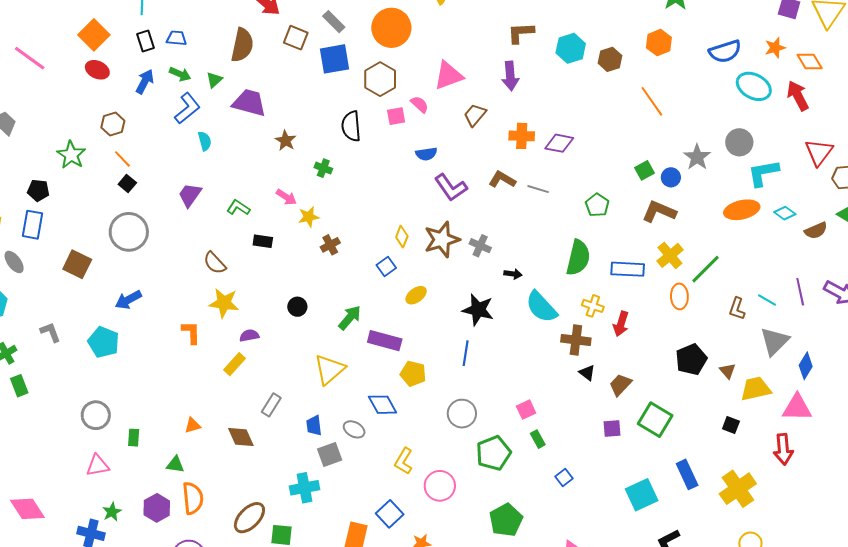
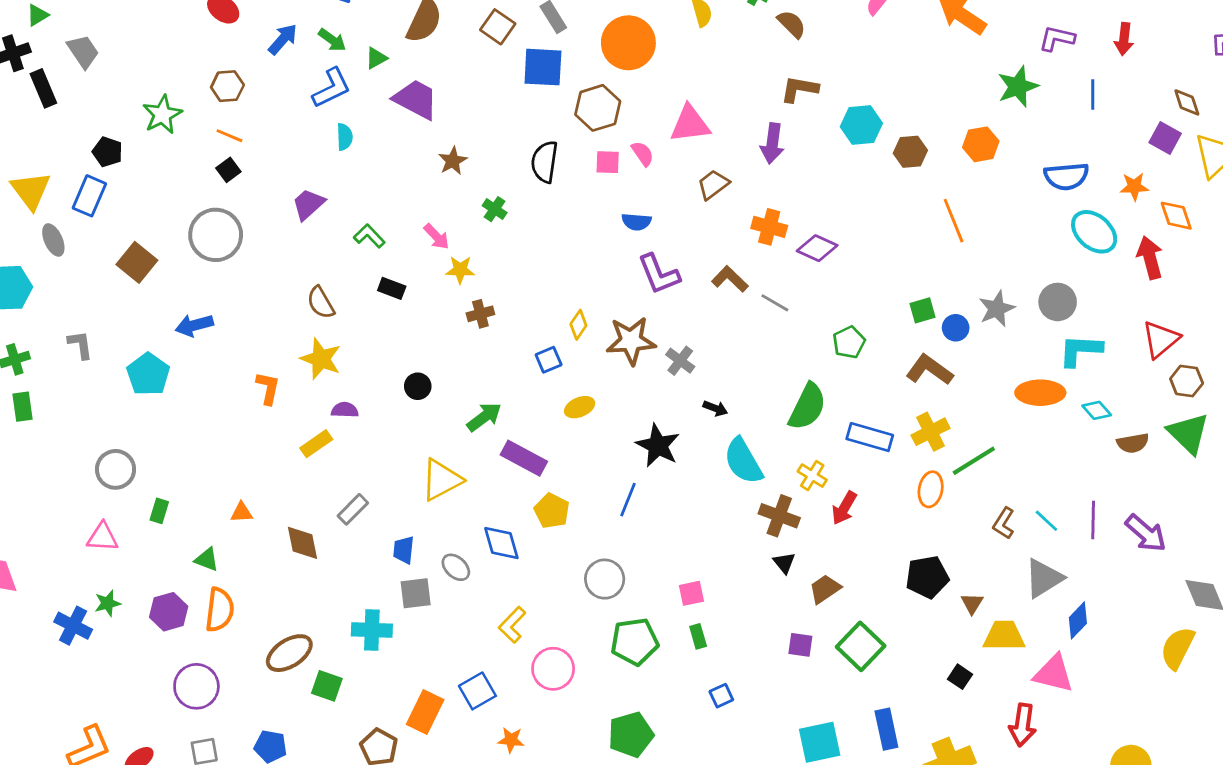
orange line: (122, 159) -> (229, 136), turned -36

